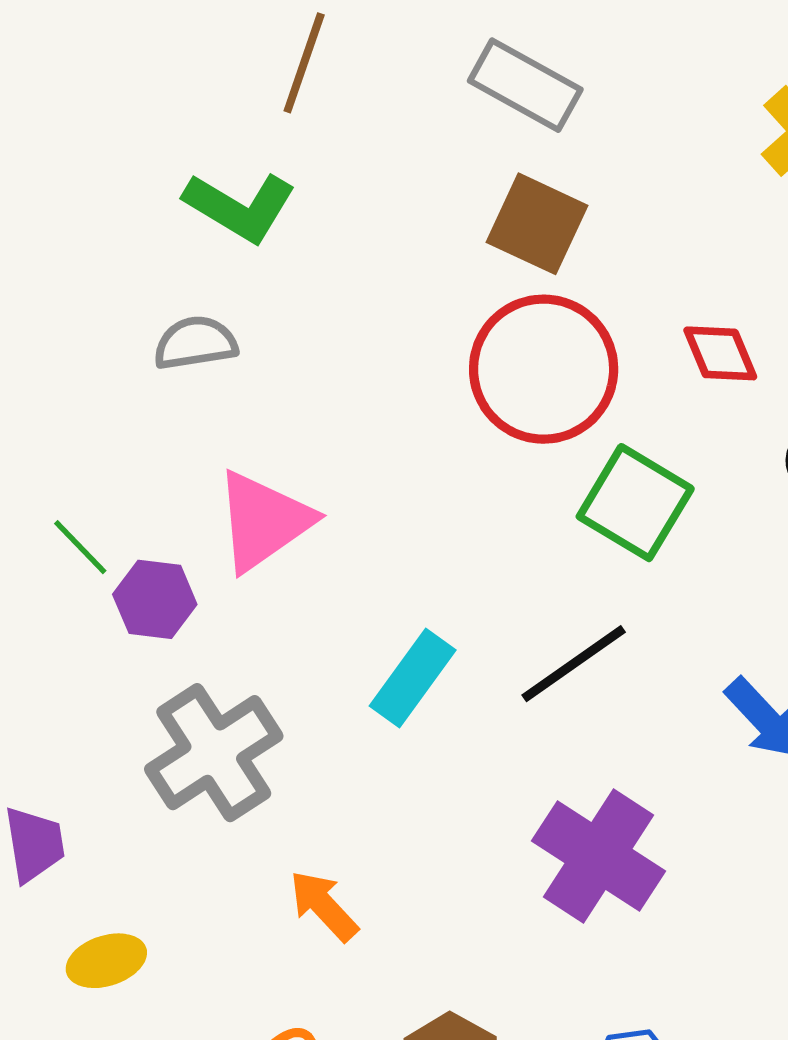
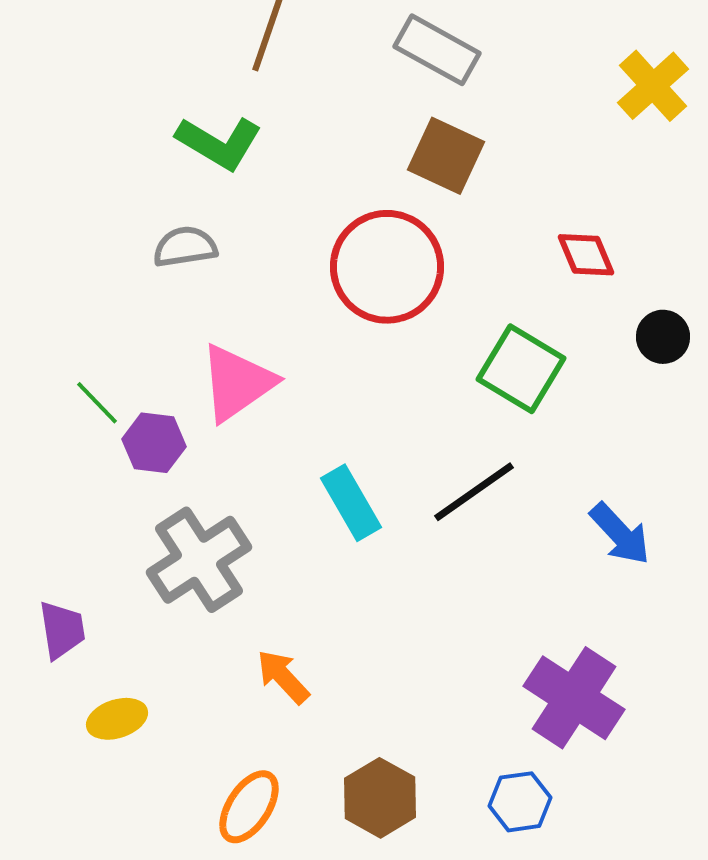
red circle: (544, 369) -> (387, 267), moved
cyan rectangle: (413, 678) -> (351, 503), turned -66
purple cross: (599, 856) -> (574, 698), moved

